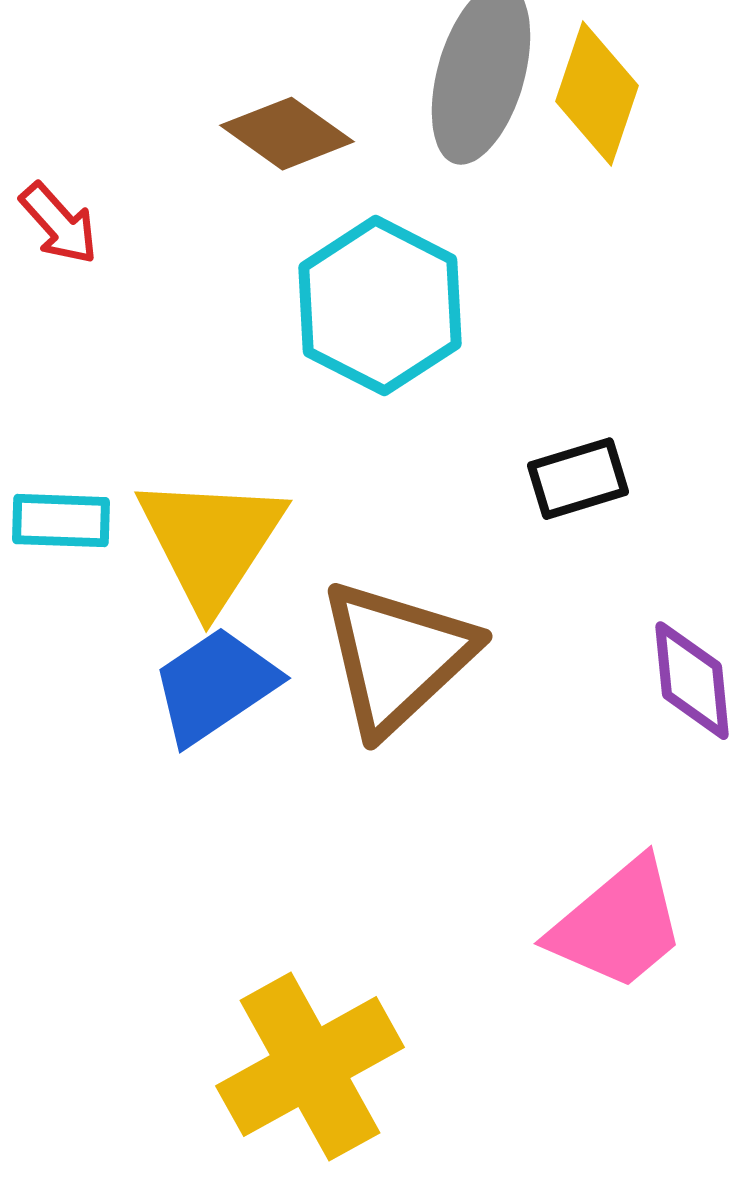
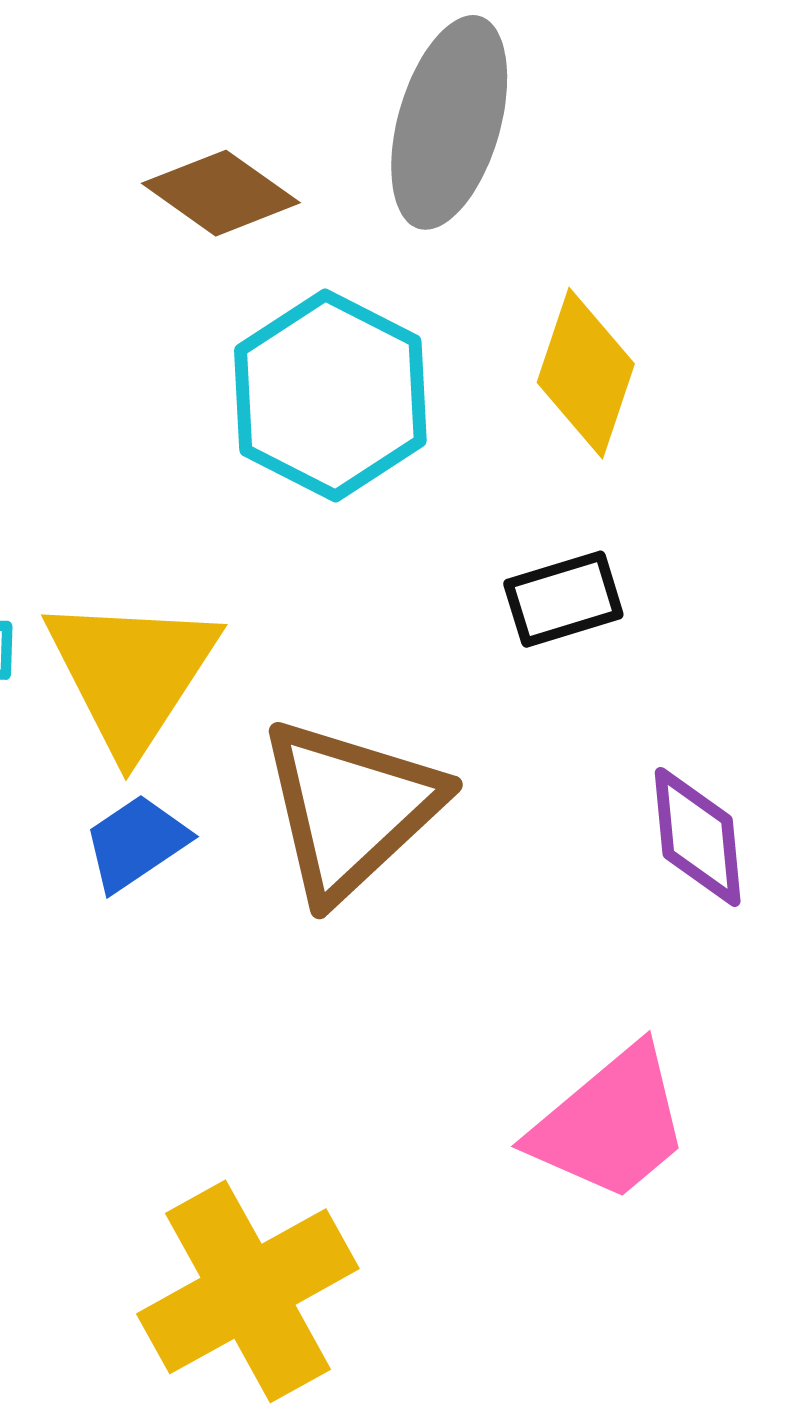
yellow diamond: (597, 94) -> (586, 373), moved
blue trapezoid: (215, 686) -> (136, 843), size x0.7

